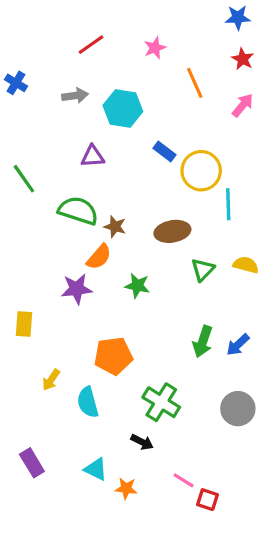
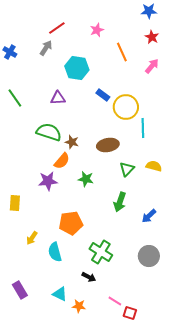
gray arrow: (75, 96) -> (46, 48), moved, turned -49
green line: (24, 179) -> (15, 98), moved
green arrow: (203, 342) -> (120, 202), moved

